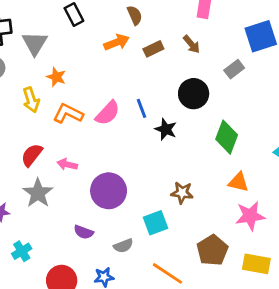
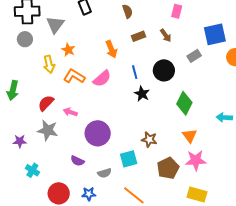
orange arrow: (117, 42) -> (111, 49), moved, turned 84
blue line: (141, 108) -> (135, 72), moved
orange triangle: (238, 182) -> (190, 136), turned 35
gray star: (38, 193) -> (48, 130), turned -30
brown pentagon: (212, 250) -> (168, 168), moved
cyan cross: (22, 251) -> (32, 170), turned -32

